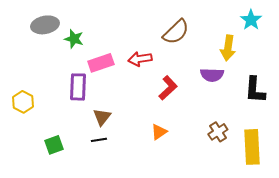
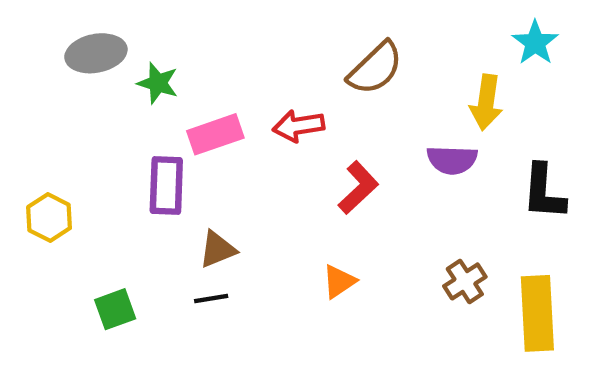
brown triangle: (102, 117) -> (217, 249), turned 30

